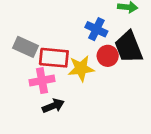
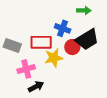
black trapezoid: (129, 47) -> (87, 39), turned -95
red rectangle: (54, 58) -> (41, 42), moved

